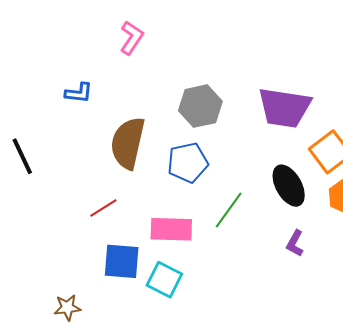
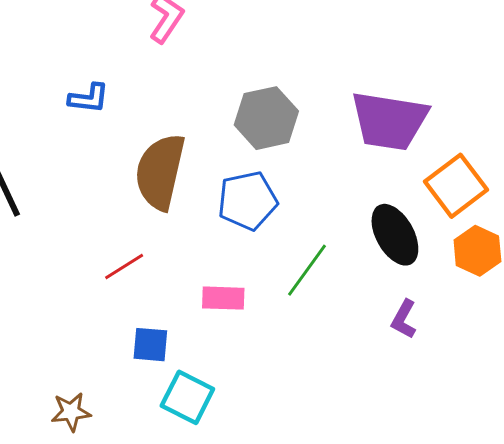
pink rectangle: (171, 229) -> (223, 298), size x0.7
blue square: (122, 261) -> (150, 345), size x0.7
cyan square: (164, 280) -> (187, 397), moved

